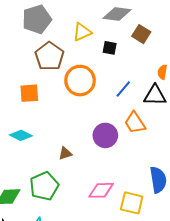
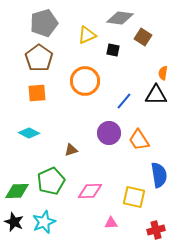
brown pentagon: (49, 56) -> (39, 58), moved
blue line: (123, 89) -> (124, 101), moved
orange trapezoid: (135, 123) -> (139, 140), moved
pink diamond: (101, 190) -> (90, 191), moved

